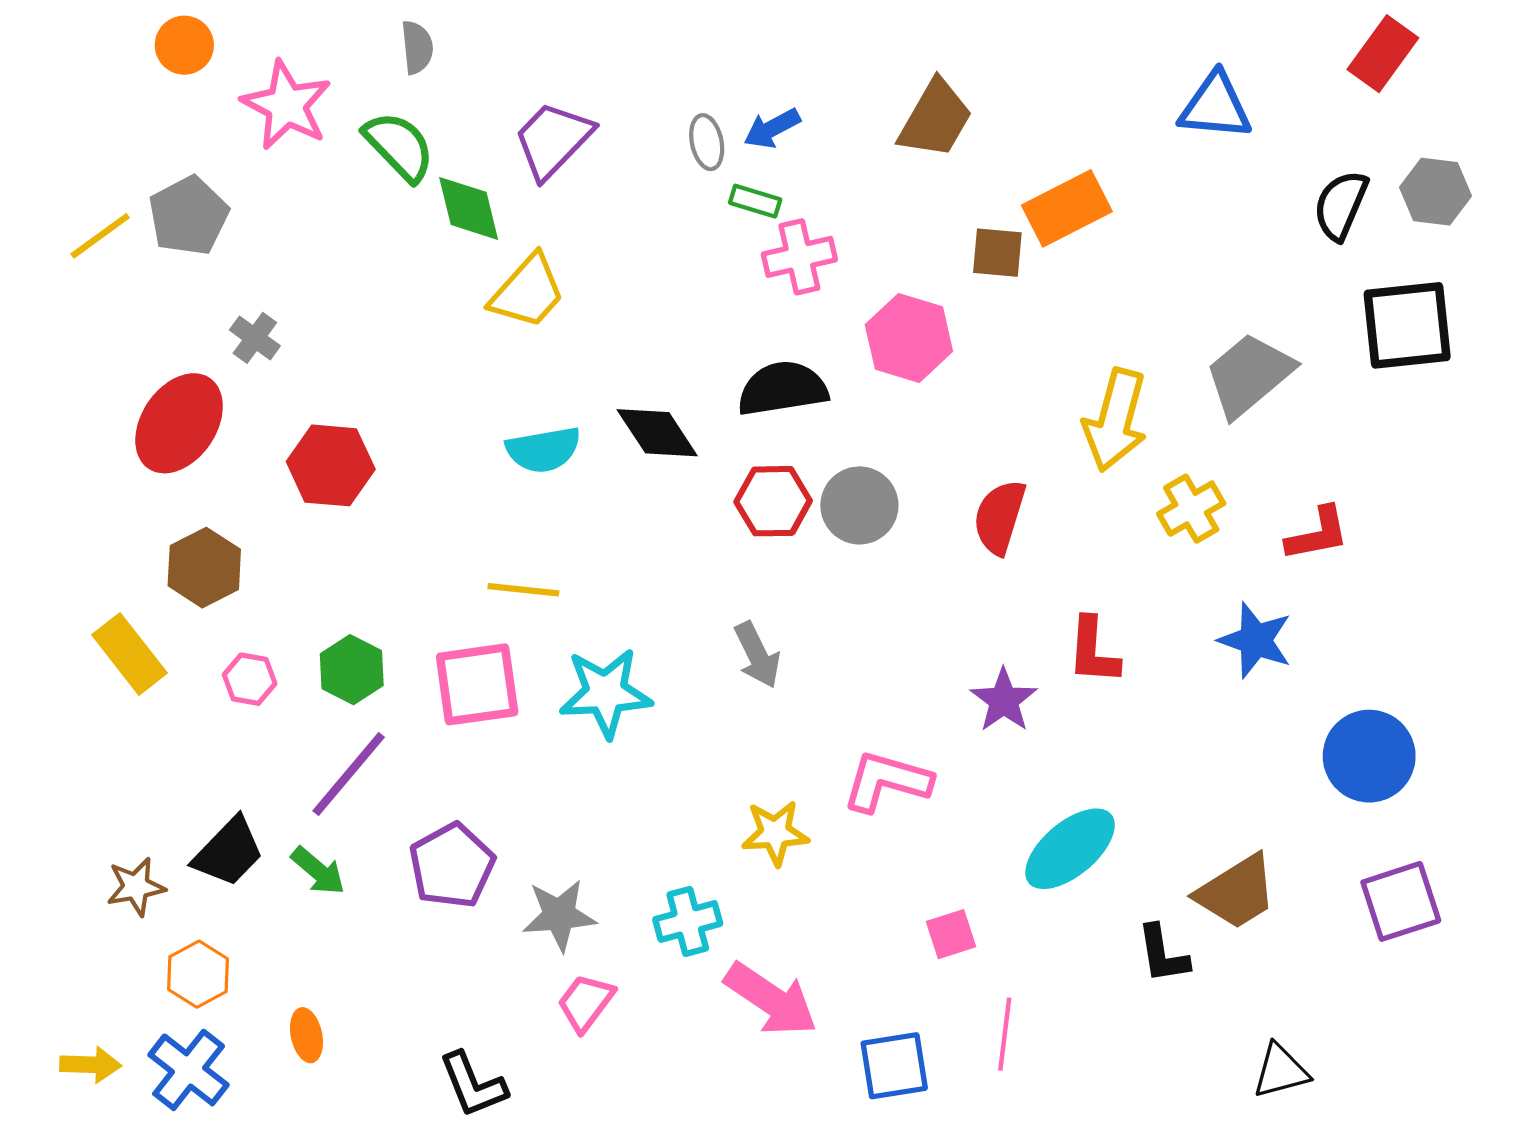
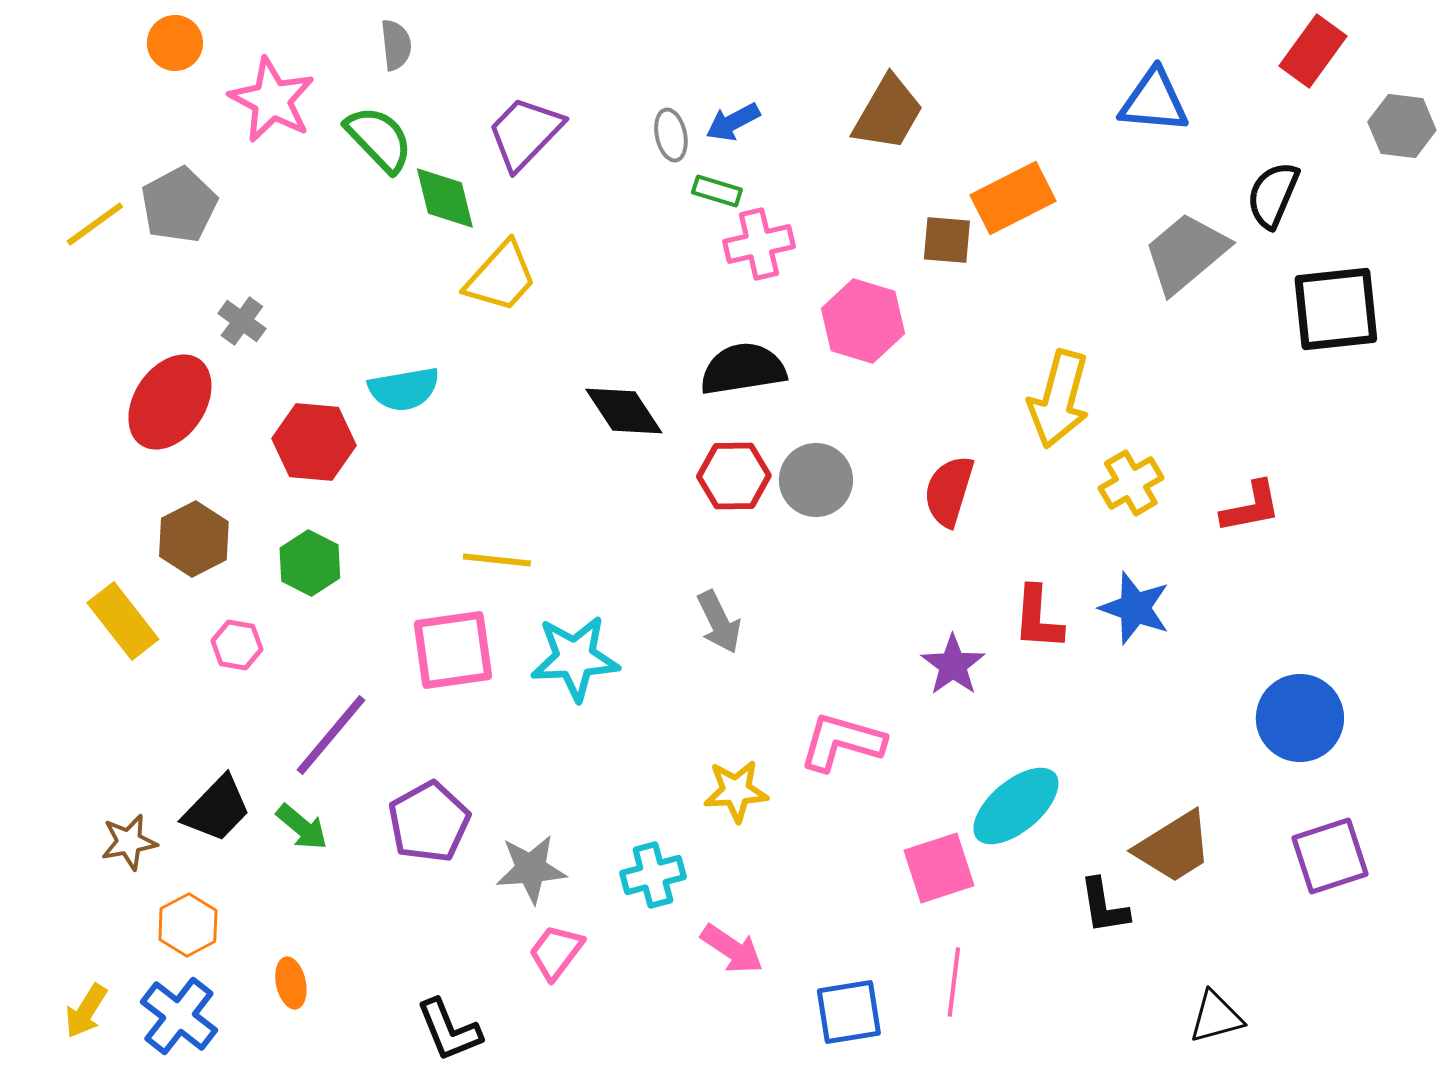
gray hexagon: (1436, 192) -> (1402, 126), moved
gray trapezoid: (1249, 375) -> (1186, 253), moved
cyan semicircle: (543, 450) -> (404, 389), moved
blue star: (1255, 640) -> (1135, 608), moved
green hexagon: (352, 670) -> (310, 563), moved
pink square: (951, 934) -> (939, 868), moved, size x1.5
pink arrow: (771, 999) -> (732, 949), size x0.7
yellow arrow: (91, 1065) -> (86, 1011), turned 120

